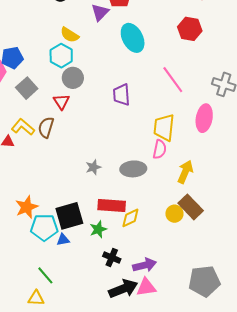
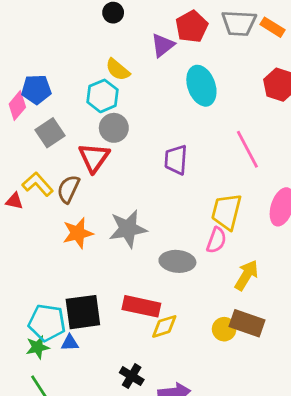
red triangle: (61, 102) -> (94, 158), size x1.4
gray star: (93, 167) -> (128, 229), moved, size x1.8
orange star: (27, 207) -> (78, 233), moved
brown rectangle: (191, 207) -> (247, 323), turned -35
green star: (98, 229) -> (38, 347), moved

